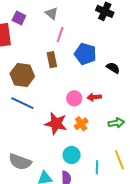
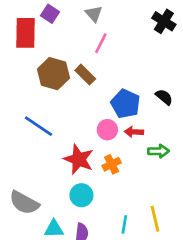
blue pentagon: (85, 54) -> (125, 104), moved
brown rectangle: (52, 60) -> (85, 75), turned -42
brown hexagon: (22, 75) -> (53, 74), moved
green arrow: (116, 123) -> (158, 151), moved
cyan circle: (72, 155) -> (81, 195), moved

